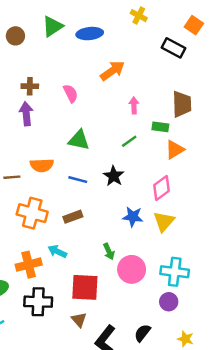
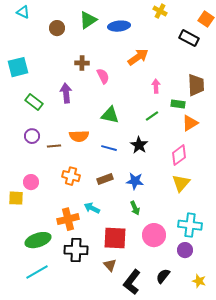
brown cross: (30, 86) -> (82, 63), moved
orange cross: (32, 213) -> (71, 176), size x0.7
blue star: (133, 217) -> (135, 181), moved
pink circle: (132, 269) -> (154, 235), moved

